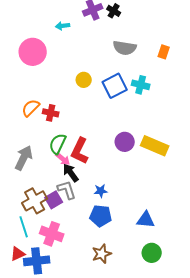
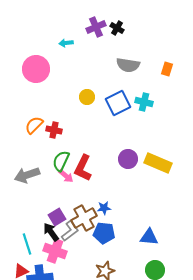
gray arrow: (24, 158) -> (27, 175), turned -135
black arrow: (71, 173) -> (51, 232), moved
gray L-shape: (67, 190) -> (70, 231), moved, turned 70
brown cross: (35, 201) -> (84, 218), moved

